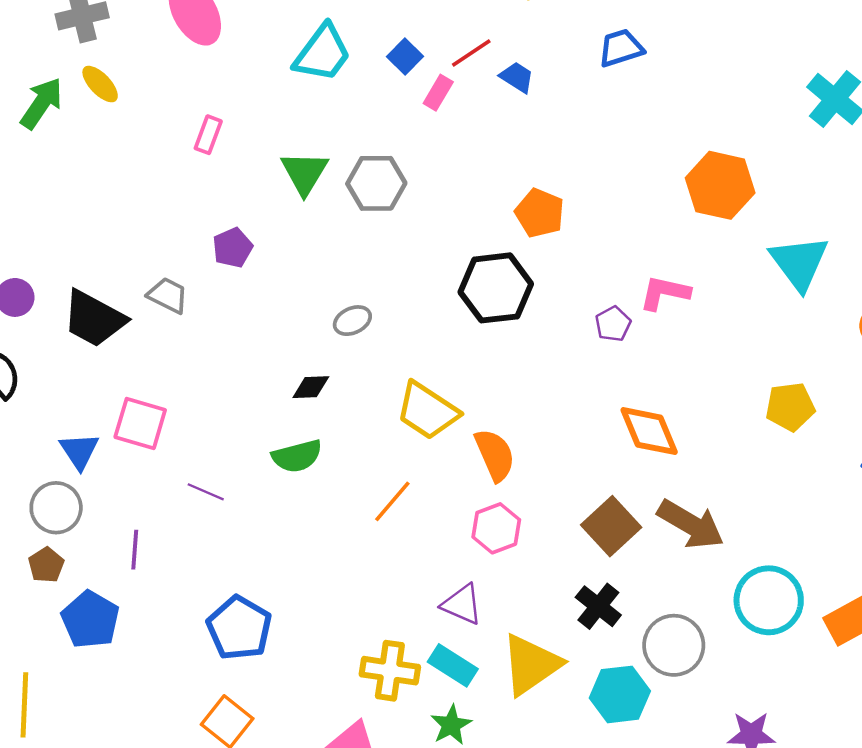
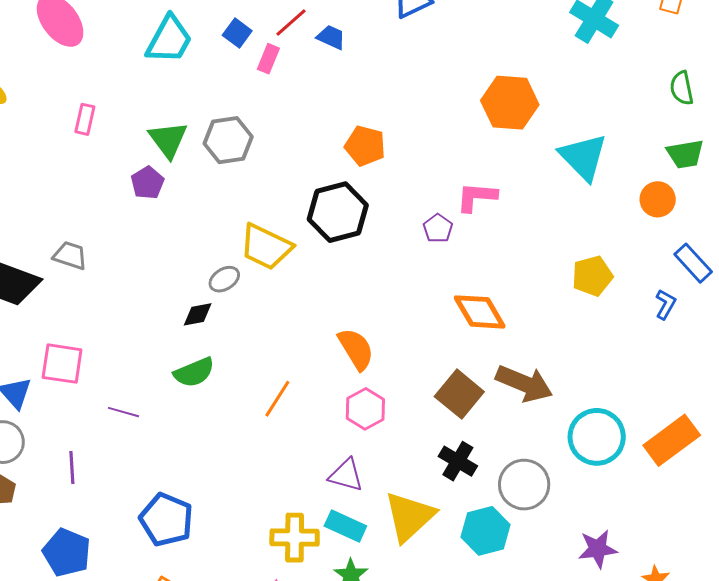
purple pentagon: (233, 248) -> (147, 183), moved
gray ellipse: (352, 321) -> (224, 279), moved
yellow trapezoid: (427, 411) -> (266, 247), moved
blue pentagon: (90, 620) -> (67, 553), moved

